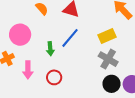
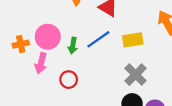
pink circle: (20, 35) -> (48, 37), moved
yellow rectangle: (107, 36) -> (133, 40), moved

